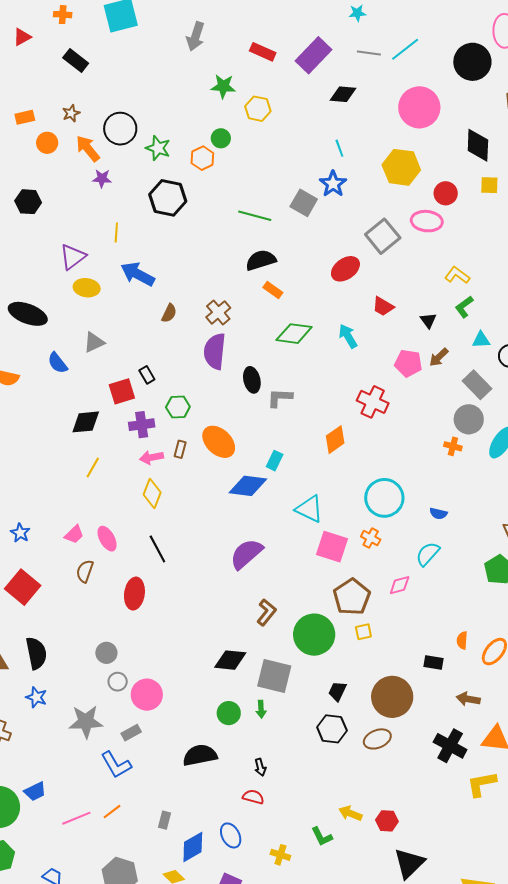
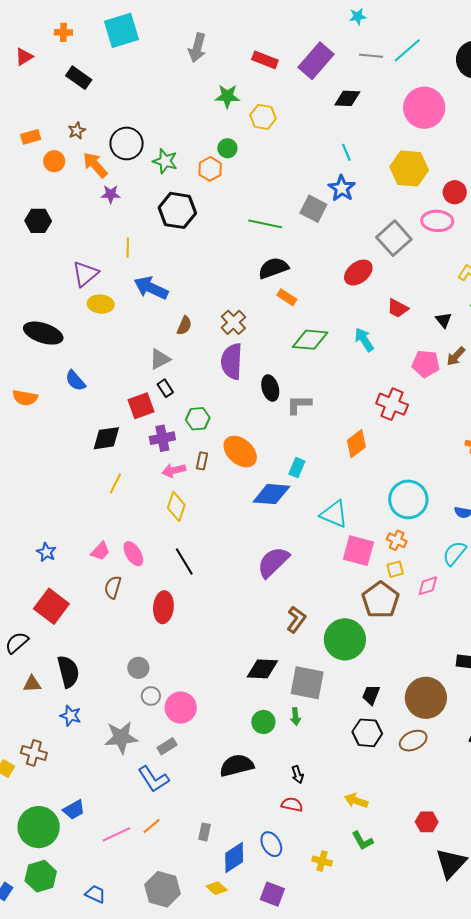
gray triangle: (94, 342) -> (160, 359), moved
yellow square: (363, 632) -> (395, 569), moved
yellow arrow: (350, 813) -> (356, 801), moved

